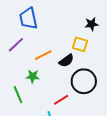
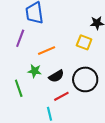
purple line: (16, 45) -> (20, 38), turned -30
black semicircle: (66, 61) -> (56, 76), moved

